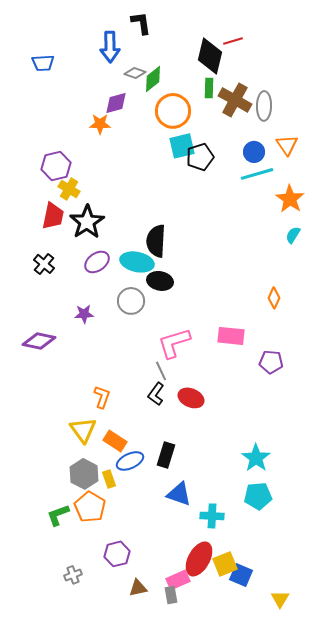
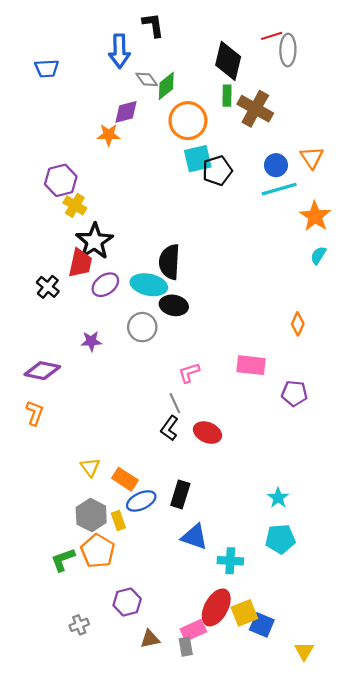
red line: (233, 41) -> (272, 36), moved
gray diamond: (135, 73) -> (147, 79), turned 35
gray ellipse: (264, 106) -> (288, 50), moved
red trapezoid: (53, 216) -> (80, 263), moved
pink L-shape: (174, 343) -> (189, 373), size x0.6
orange L-shape: (102, 397) -> (35, 413), moved
yellow triangle: (83, 430) -> (90, 467), size x0.7
cyan star: (256, 458) -> (278, 498), size x0.7

